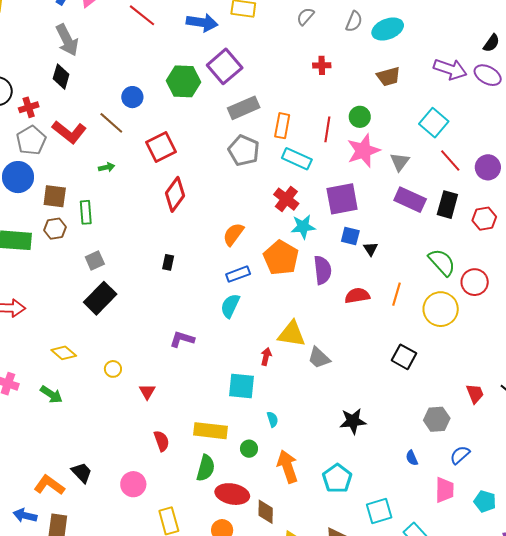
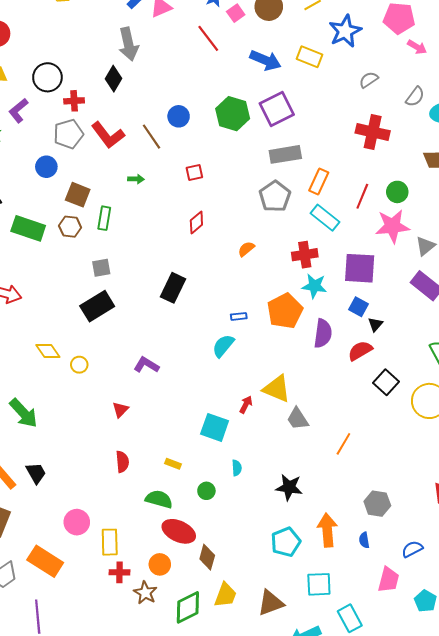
red cross: (322, 65) -> (373, 132), size x1.8
red square: (161, 147) -> (194, 173), size x0.6
blue circle: (18, 177) -> (46, 167), size x0.7
red diamond: (175, 194) -> (196, 223), size x0.7
red cross: (286, 199) -> (305, 255), turned 30
orange semicircle: (233, 234) -> (246, 249), moved, size x0.7
black rectangle: (168, 262) -> (173, 288), size x1.8
blue rectangle: (238, 274) -> (239, 316), size x0.7
orange line: (397, 294) -> (343, 444), moved
red semicircle: (357, 296) -> (360, 351), moved, turned -35
purple L-shape: (182, 339) -> (146, 365), moved
black square: (404, 357) -> (386, 382), moved
yellow circle: (113, 369) -> (79, 365), moved
green arrow: (51, 395) -> (23, 413), moved, size x1.4
gray hexagon: (437, 419) -> (377, 504), moved
black star: (353, 421) -> (289, 487), moved
yellow rectangle: (211, 431) -> (173, 464), size x0.5
orange arrow: (287, 467) -> (327, 530), moved
green semicircle: (206, 468) -> (159, 499), turned -104
pink circle: (133, 484) -> (77, 522), moved

